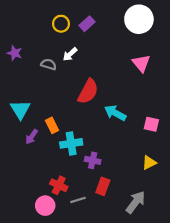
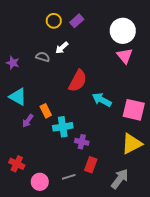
white circle: (139, 19) -> (123, 31), moved
purple star: (15, 53) -> (13, 63), moved
cyan triangle: (20, 110) -> (18, 97), turned -30
pink square: (151, 124) -> (134, 110), size x1.6
yellow triangle: (149, 163) -> (132, 144), size x1.6
red cross: (59, 185) -> (17, 164), moved

